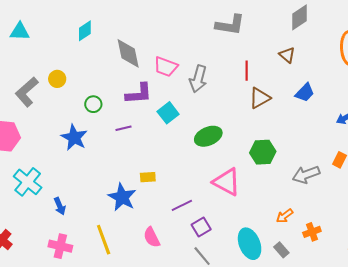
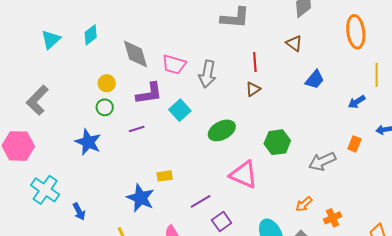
cyan triangle: (20, 32) -> (51, 40), moved, turned -40
yellow circle: (57, 79) -> (107, 83), moved
brown triangle: (260, 98) -> (253, 89), moved, size x0.7

